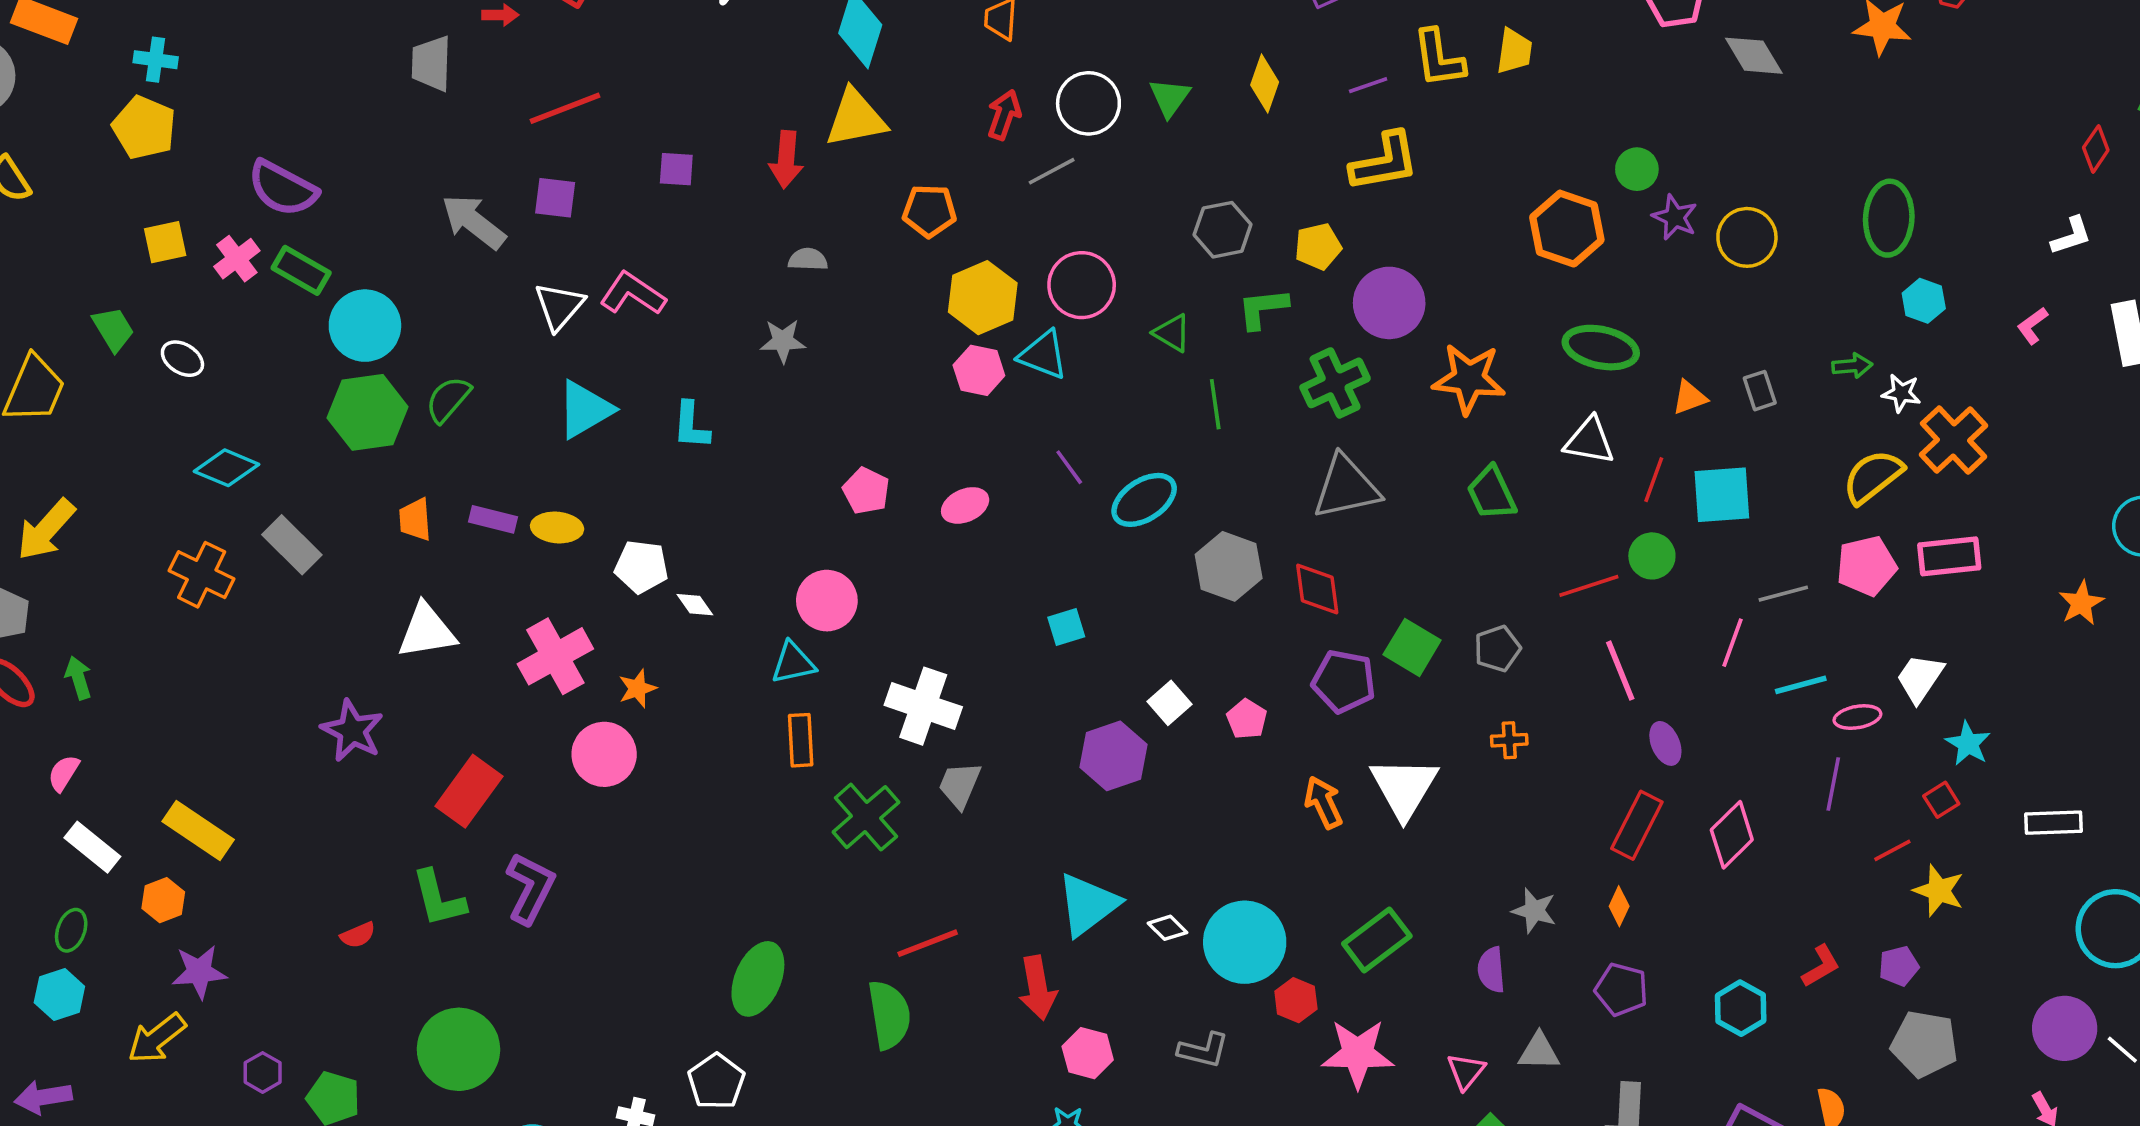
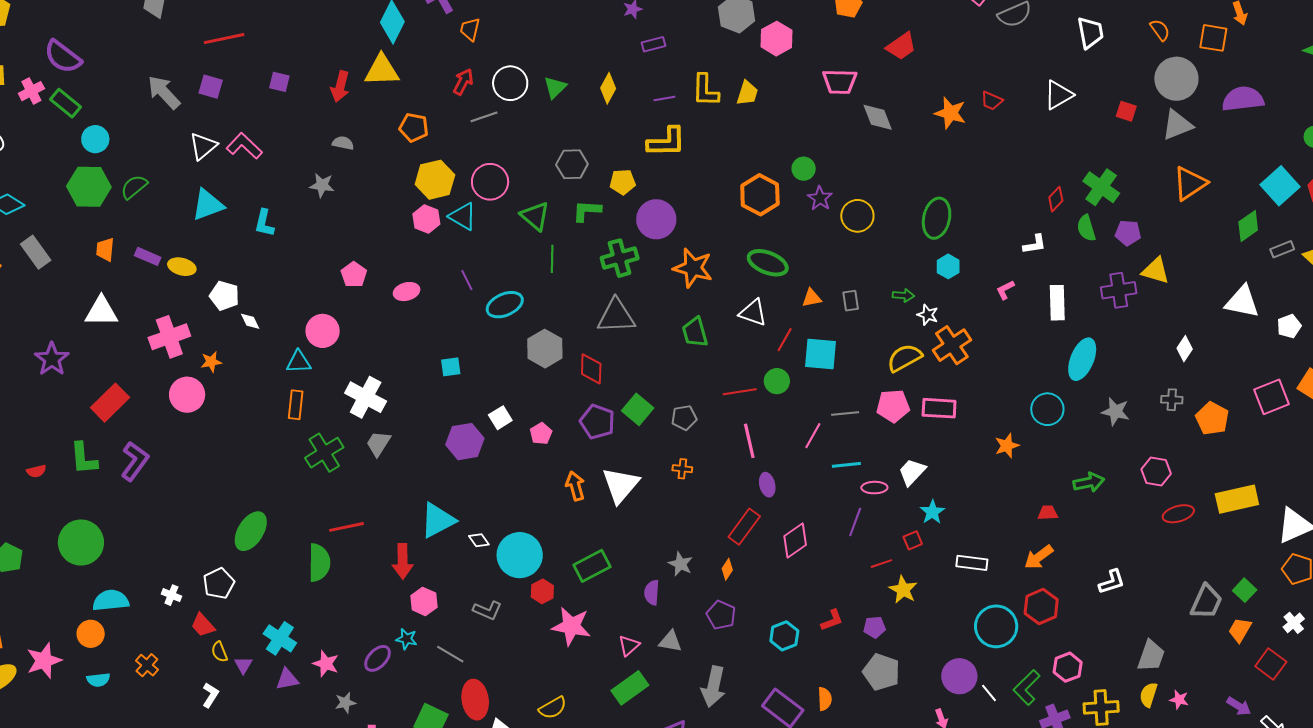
cyan circle: (365, 326) -> (95, 139), size x0.7
green triangle: (1172, 333) -> (535, 216), size x1.4

